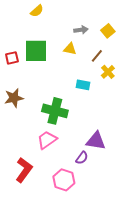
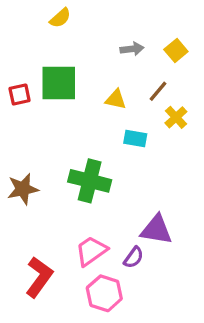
yellow triangle: (70, 49) -> (116, 99), moved
brown star: (14, 98) -> (23, 189), moved
pink trapezoid: (47, 140) -> (91, 251), moved

